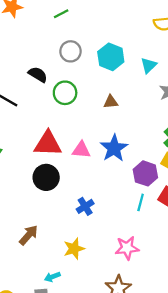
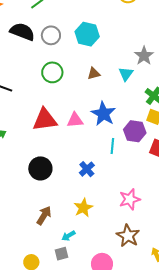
cyan triangle: (149, 65) -> (126, 74), moved
black semicircle: (38, 74) -> (22, 32), moved, size x1.4
black circle: (46, 177) -> (40, 168), moved
cyan line: (141, 202) -> (112, 146), moved
brown arrow: (29, 235) -> (44, 215), moved

